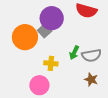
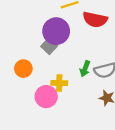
orange circle: (25, 37) -> (23, 69), moved, size x0.6
pink circle: (39, 85) -> (46, 97), moved

